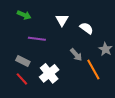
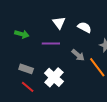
green arrow: (24, 15) -> (22, 34), moved
purple line: (37, 39) -> (51, 43), moved

